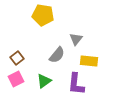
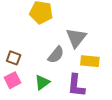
gray triangle: (76, 39) -> (76, 38), size x1.5
brown square: (17, 58) -> (14, 58), turned -32

